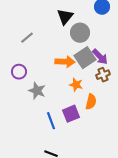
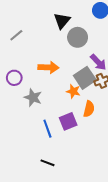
gray line: (27, 38) -> (16, 35), moved
gray square: (85, 58) -> (85, 78), moved
orange arrow: (65, 62) -> (48, 67), moved

